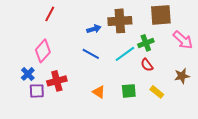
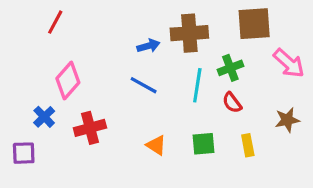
red line: (50, 14) -> (55, 22), moved
cyan line: (125, 54) -> (197, 85), turned -45
purple square: (37, 91) -> (24, 153), moved
yellow rectangle: (157, 92) -> (248, 145), turned 40

